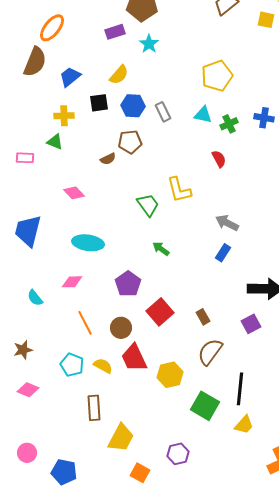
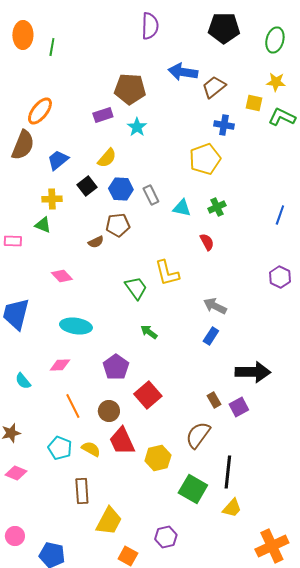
black square: (99, 103) -> (87, 186), turned -30
cyan triangle: (203, 115) -> (182, 208), moved
blue cross: (264, 118) -> (224, 125), moved
brown rectangle: (203, 317) -> (214, 400), moved

